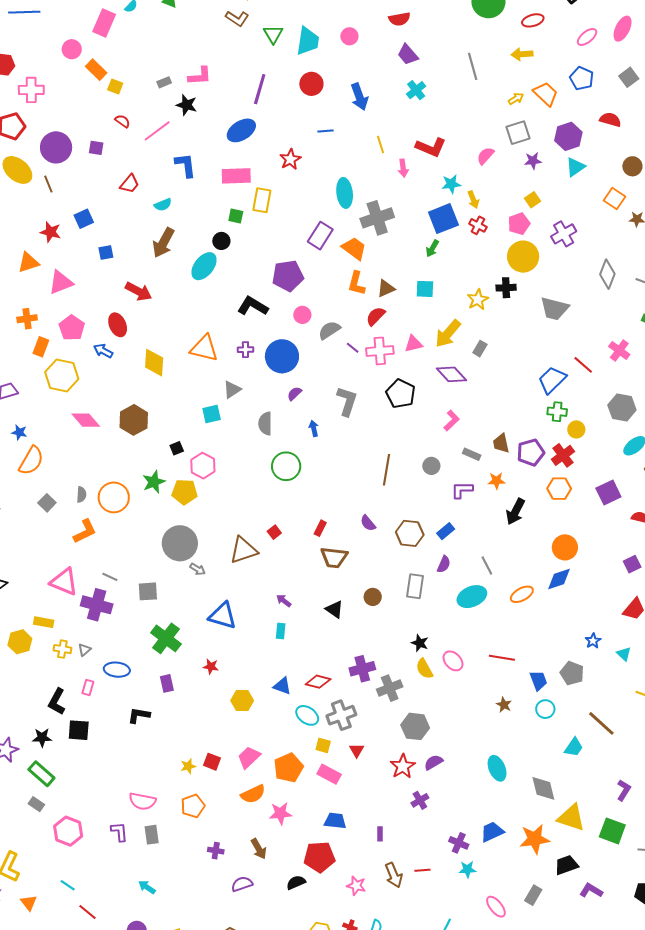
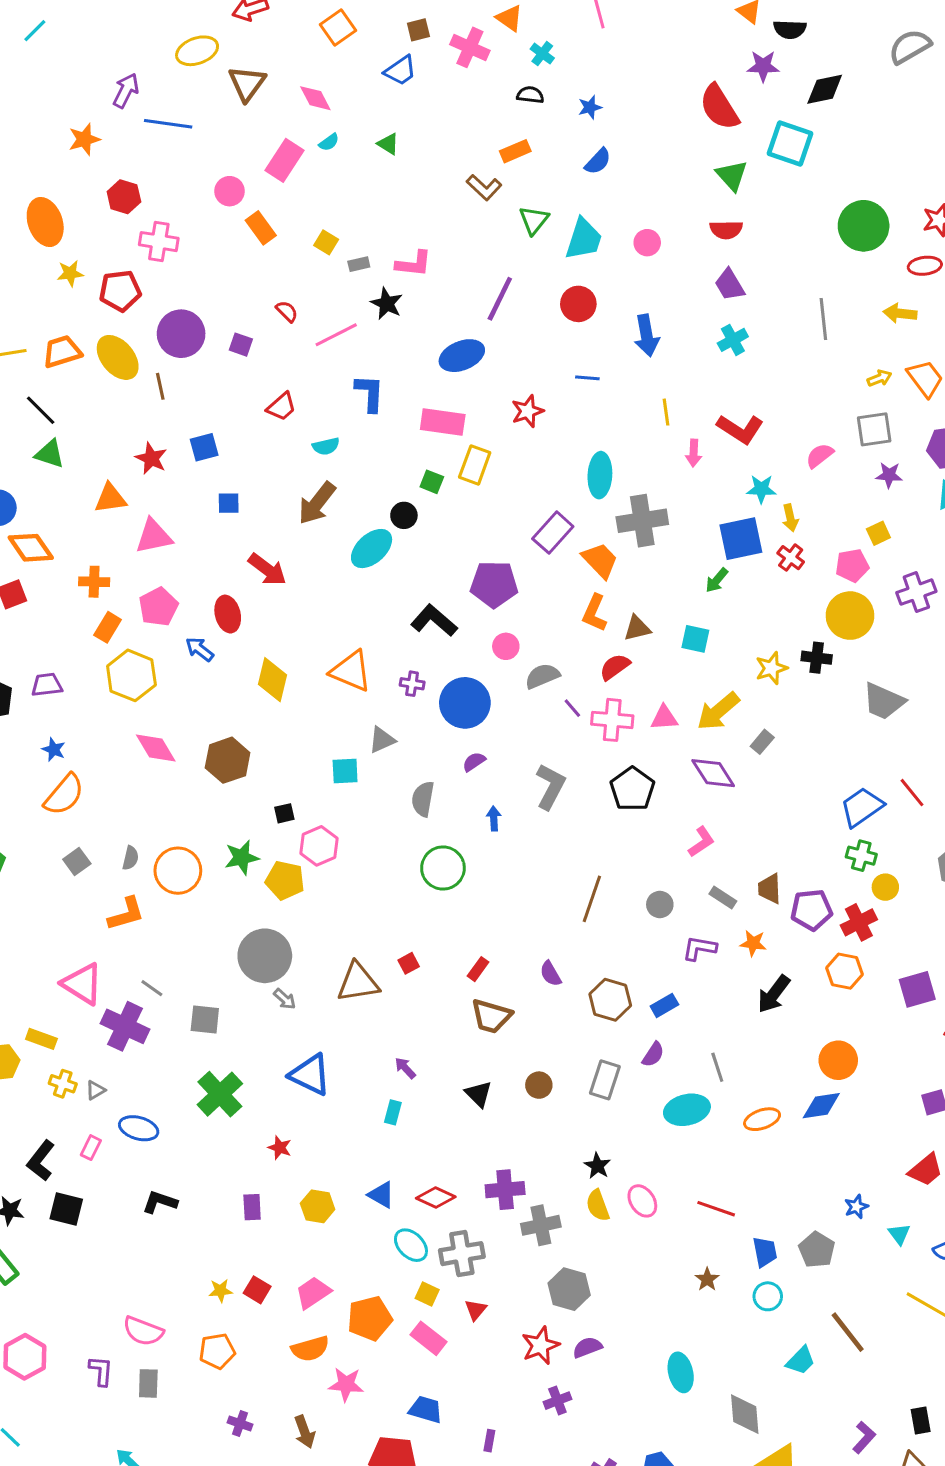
yellow square: (115, 86) -> (326, 242), moved
purple rectangle: (167, 683) -> (252, 1207), moved

